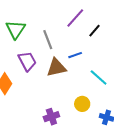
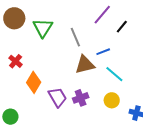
purple trapezoid: (27, 61) -> (57, 97), moved
cyan line: (99, 78) -> (114, 74), moved
purple cross: (51, 117) -> (81, 98), moved

